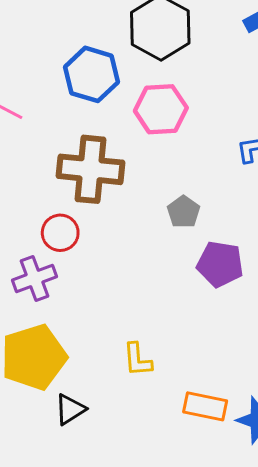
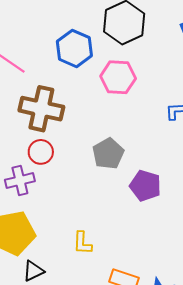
brown cross: (91, 169) -> (41, 109), moved
gray pentagon: (184, 212) -> (108, 154), moved, size x1.4

